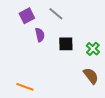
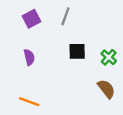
gray line: (56, 14) -> (65, 16), turned 70
purple semicircle: (40, 35) -> (29, 57), moved

